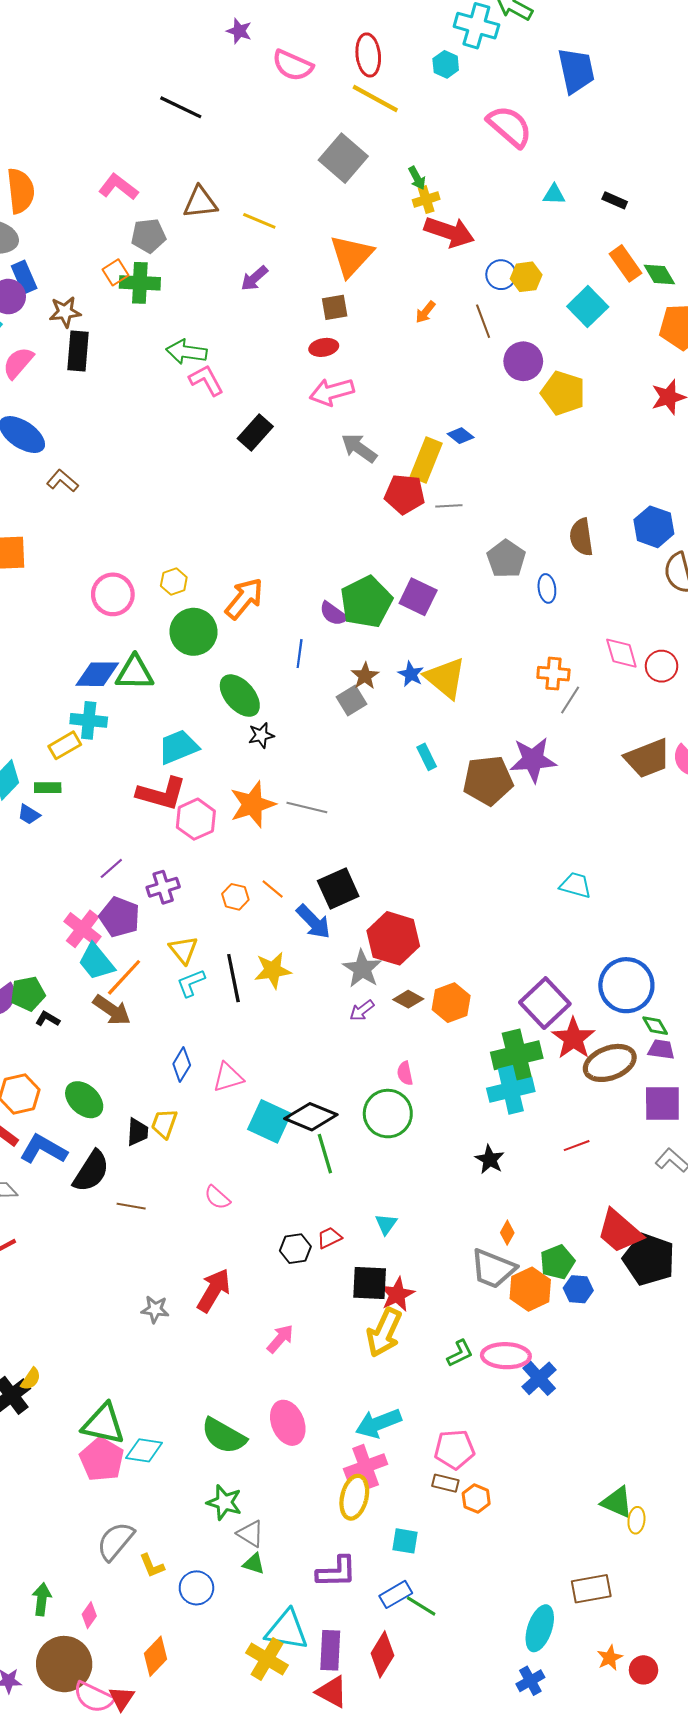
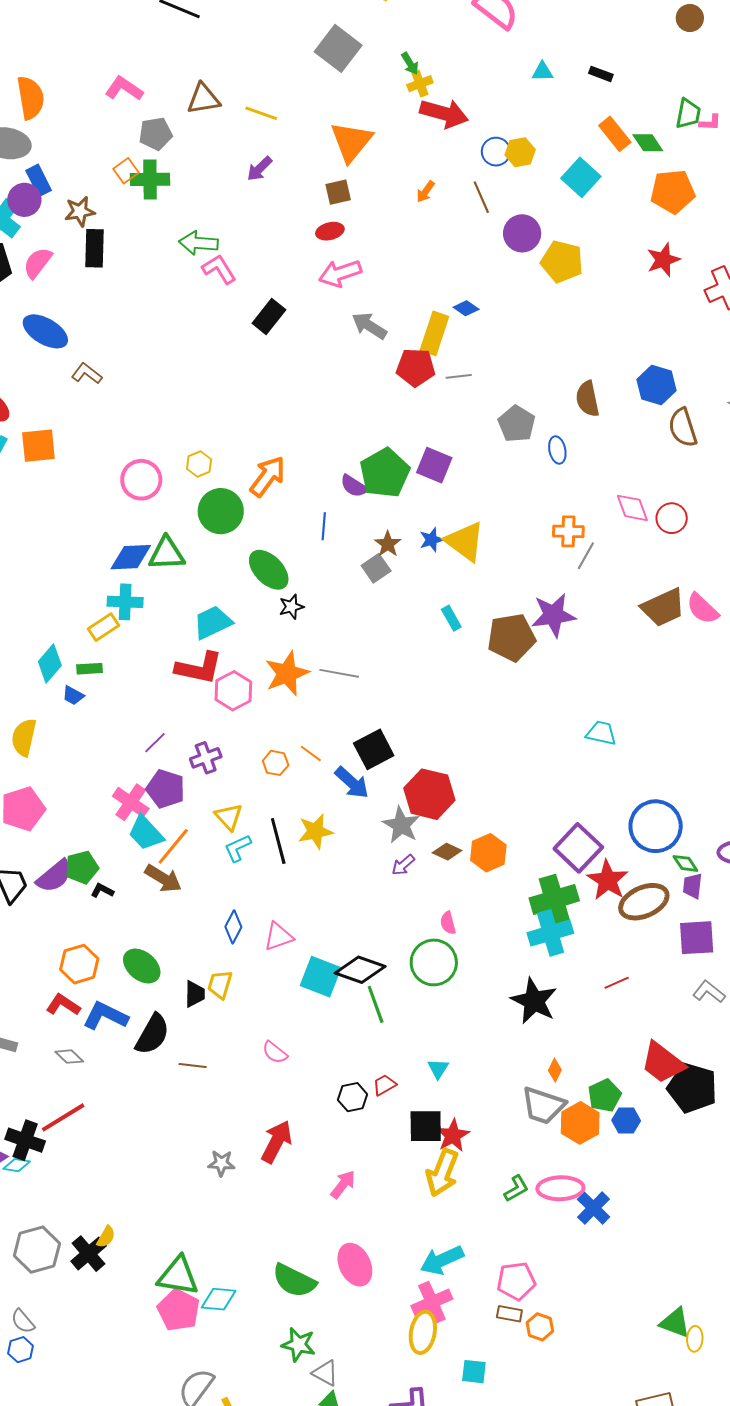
blue star: (411, 674) -> (432, 540), turned 30
purple trapezoid: (661, 1049) -> (693, 886), turned -88
black star: (490, 1159) -> (534, 1001), size x1.6

